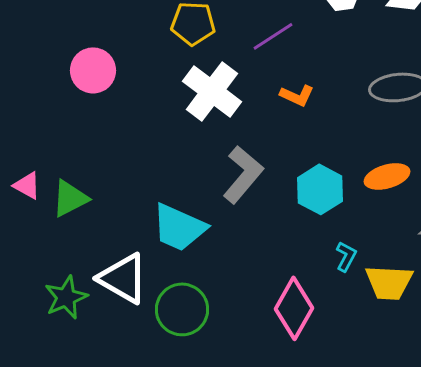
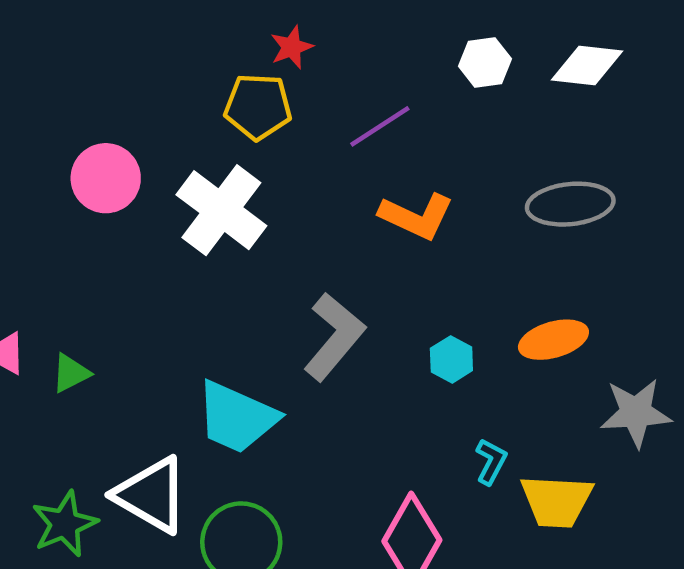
white cross: (212, 91) -> (221, 210), moved
orange L-shape: (297, 95) -> (416, 216), size x1.4
cyan hexagon: (320, 189) -> (451, 359), size x0.6
green triangle: (70, 198) -> (71, 373), size x0.7

